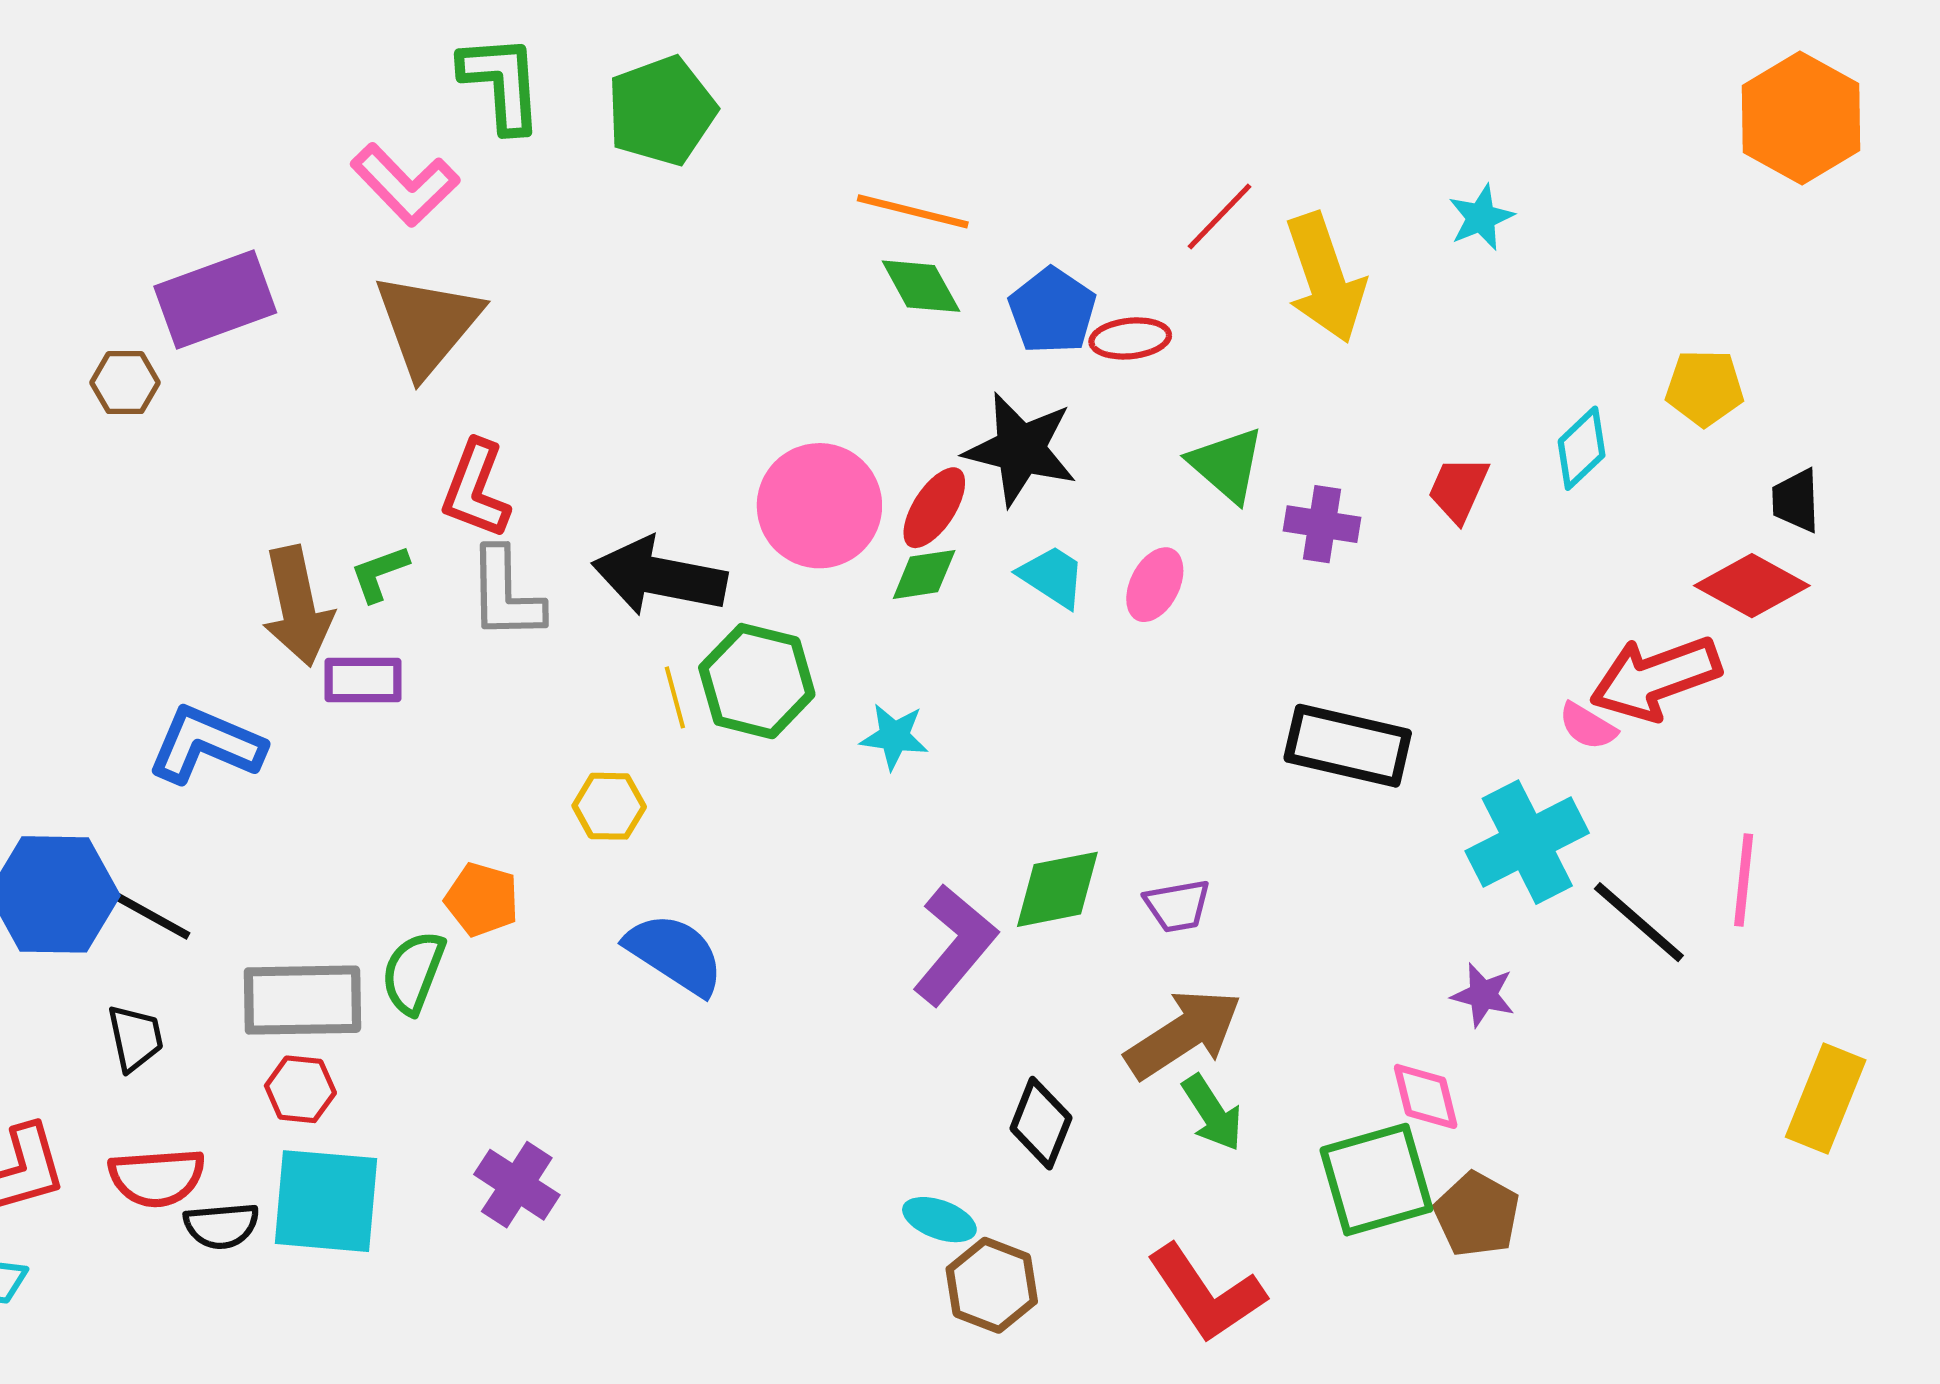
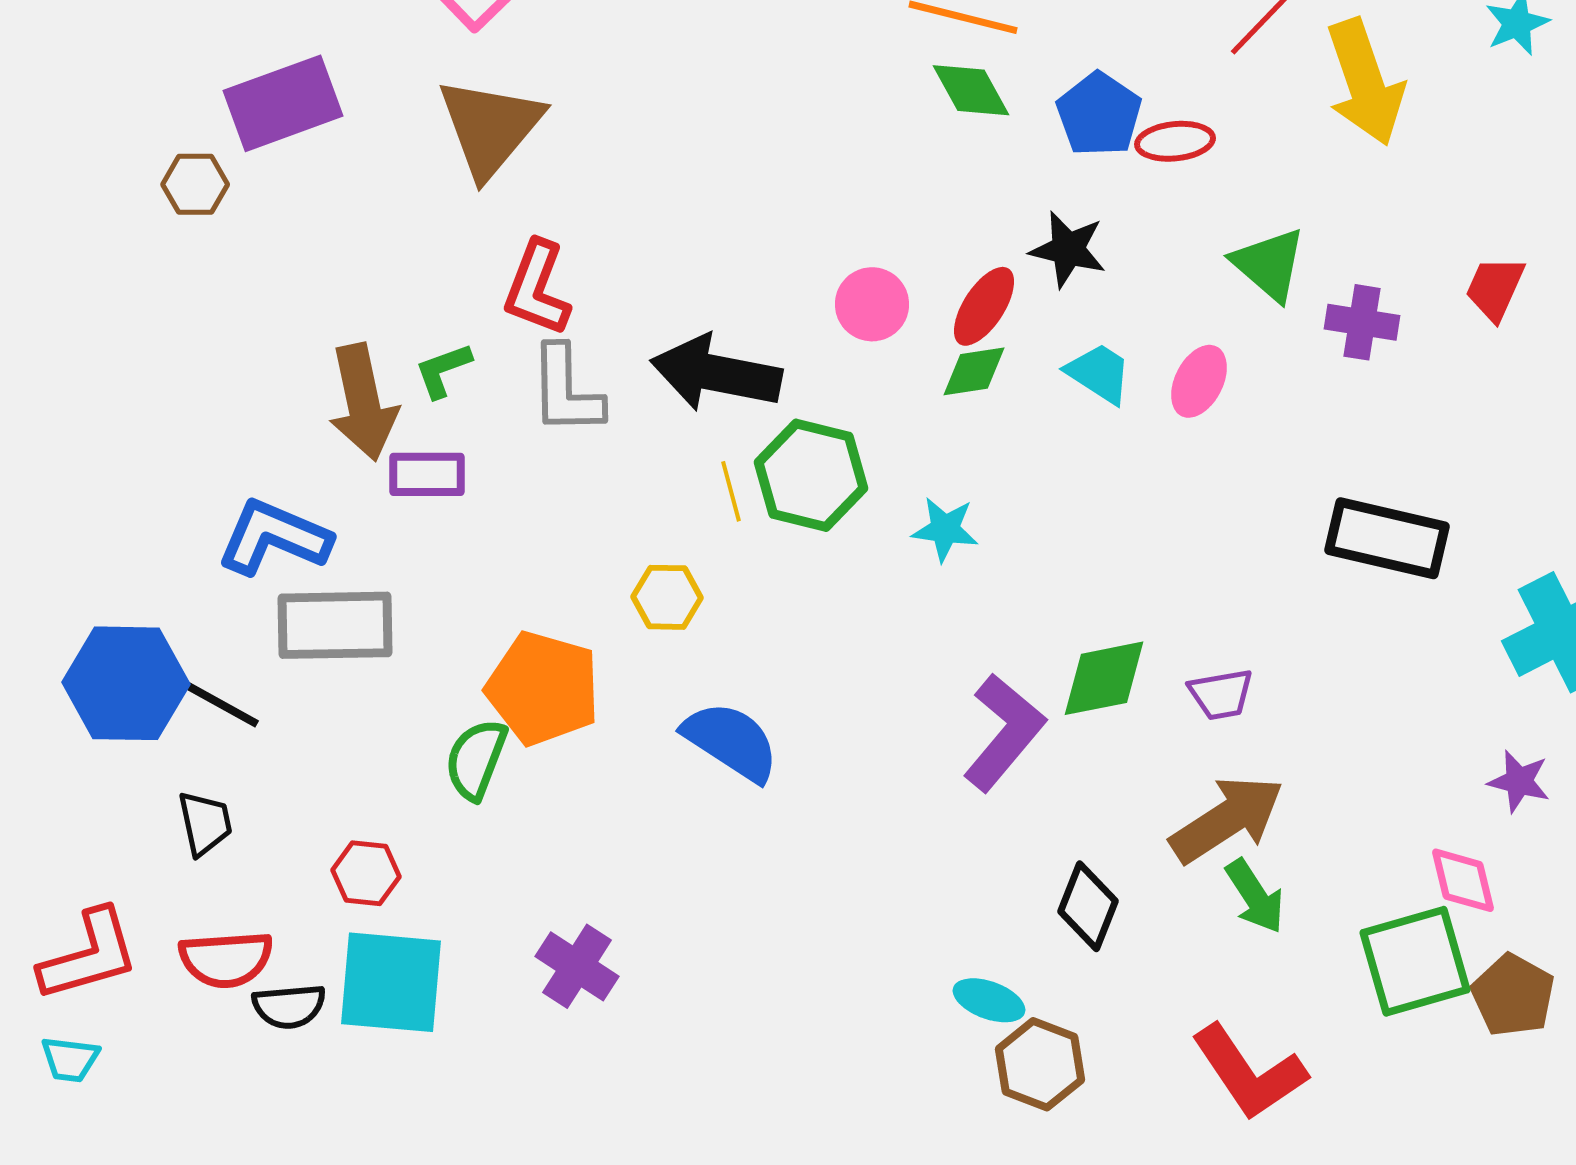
black star: (1020, 449) -> (1068, 249), size x0.7
pink circle: (819, 506) -> (872, 304), size x0.6
orange pentagon: (482, 900) -> (543, 688), size x1.6
gray rectangle: (302, 1000) -> (335, 625), moved

